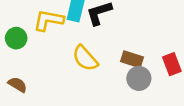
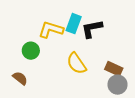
green circle: (16, 38) -> (31, 51), moved

